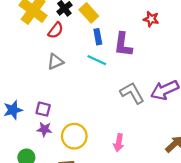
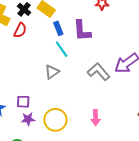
cyan line: (97, 60) -> (62, 49), turned 42
gray triangle: (55, 62) -> (52, 72), moved

